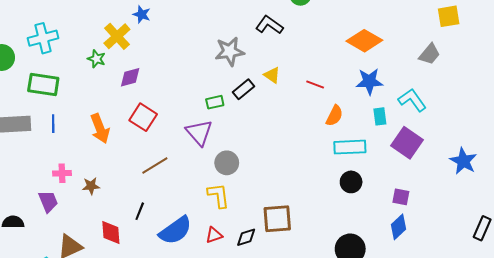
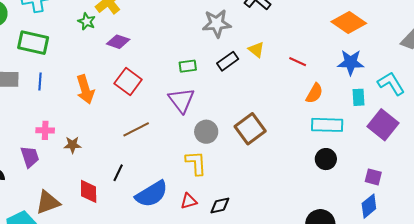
purple diamond: (130, 77) -> (118, 42), turned 30
green rectangle: (215, 102) -> (188, 66), moved
brown square: (277, 219) -> (250, 129), moved, turned -36

